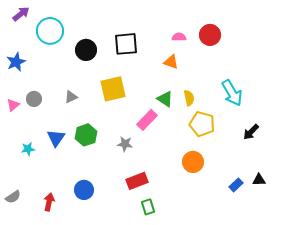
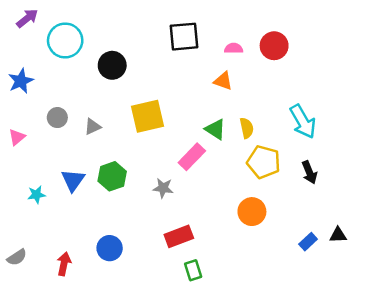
black square: (126, 44) -> (184, 37), moved
gray circle: (34, 99) -> (57, 118), moved
black arrow: (251, 132) -> (309, 172), moved, turned -66

